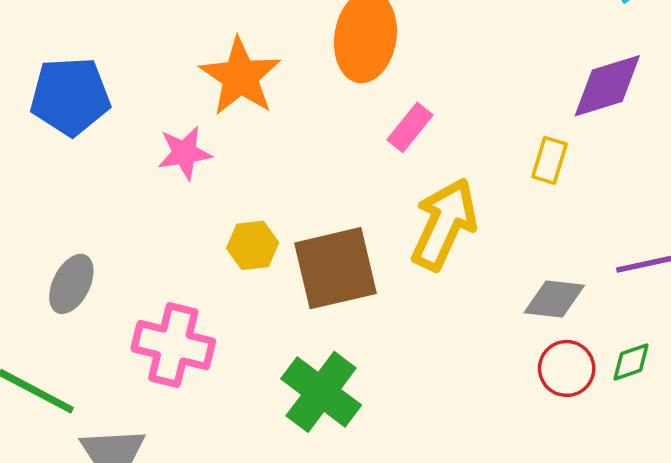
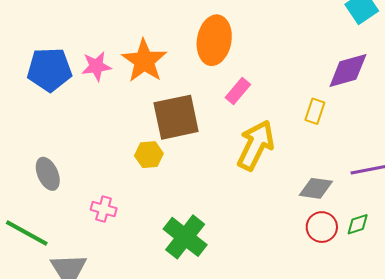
pink star: (184, 153) -> (96, 66), moved
brown square: (335, 268) -> (176, 117), moved
gray ellipse: (71, 284) -> (48, 174), turned -52
pink cross: (173, 345) -> (104, 209), size x0.6

